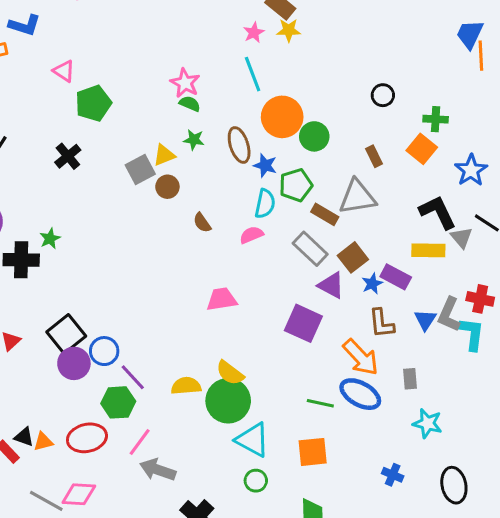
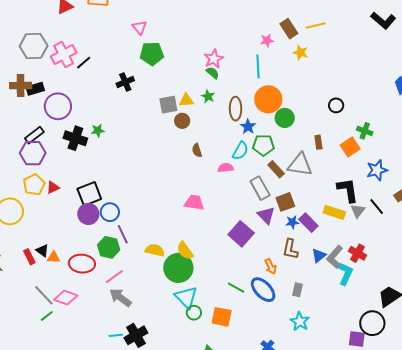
yellow star: (289, 30) -> (301, 53), moved
orange arrow: (361, 357) -> (271, 266), size x0.6
green circle: (256, 481) -> (194, 313), moved

